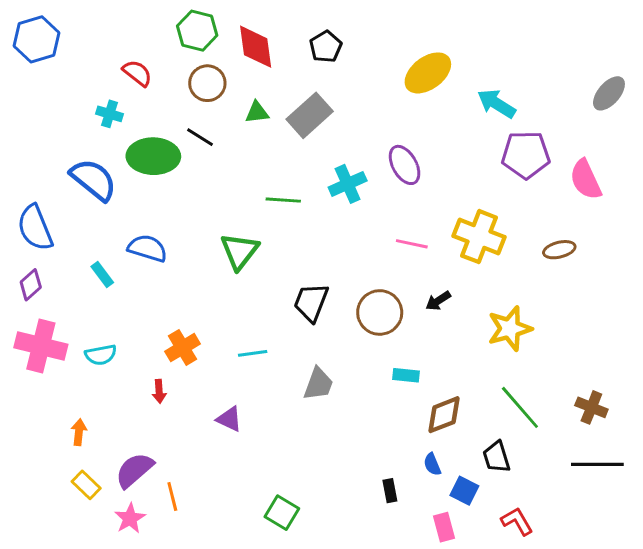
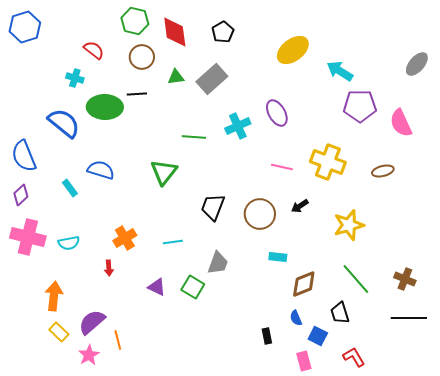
black line: (200, 137) -> (137, 94), turned -36
orange arrow: (79, 432) -> (54, 296), size x1.6
green square: (282, 513) -> (193, 287), moved

